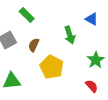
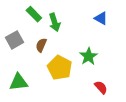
green arrow: (70, 35) -> (55, 22), moved
green star: (96, 60) -> (89, 56), moved

